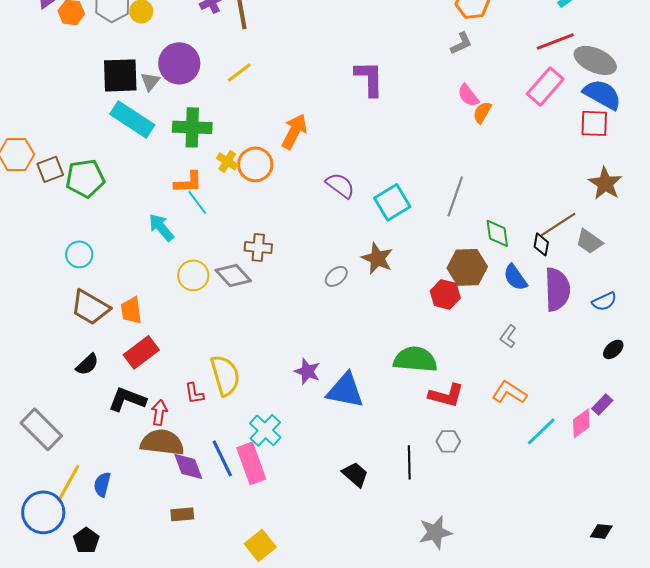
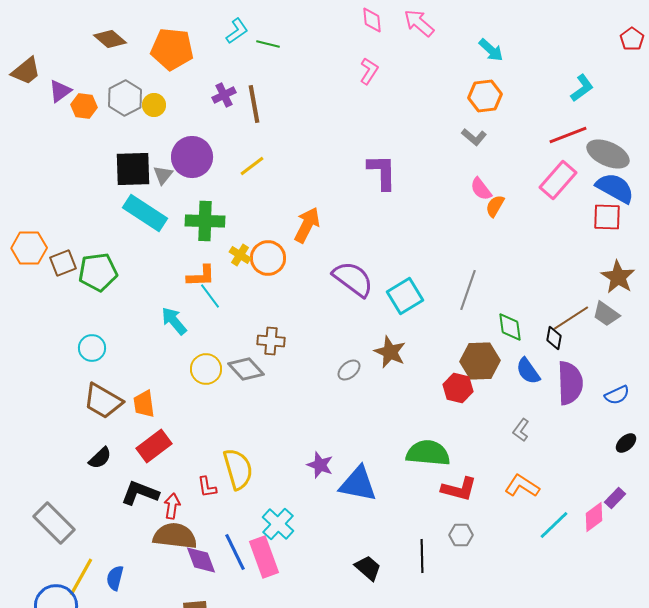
gray L-shape: (461, 43) -> (474, 137), turned 65
purple semicircle: (340, 185) -> (353, 279), size x1.4
gray trapezoid: (589, 241) -> (606, 314), moved

